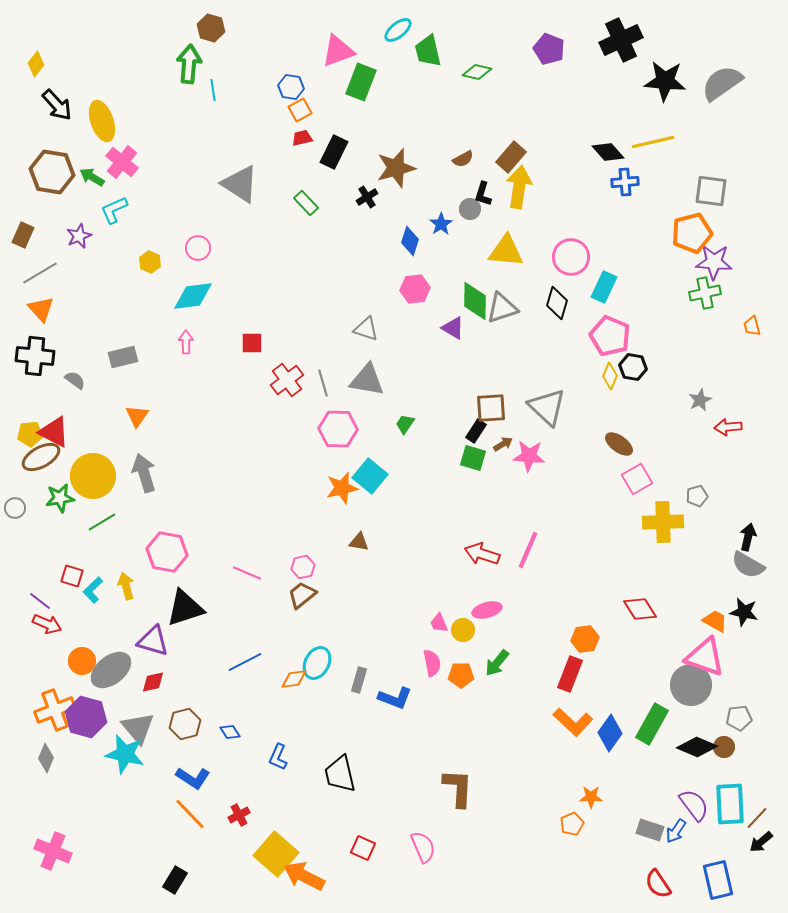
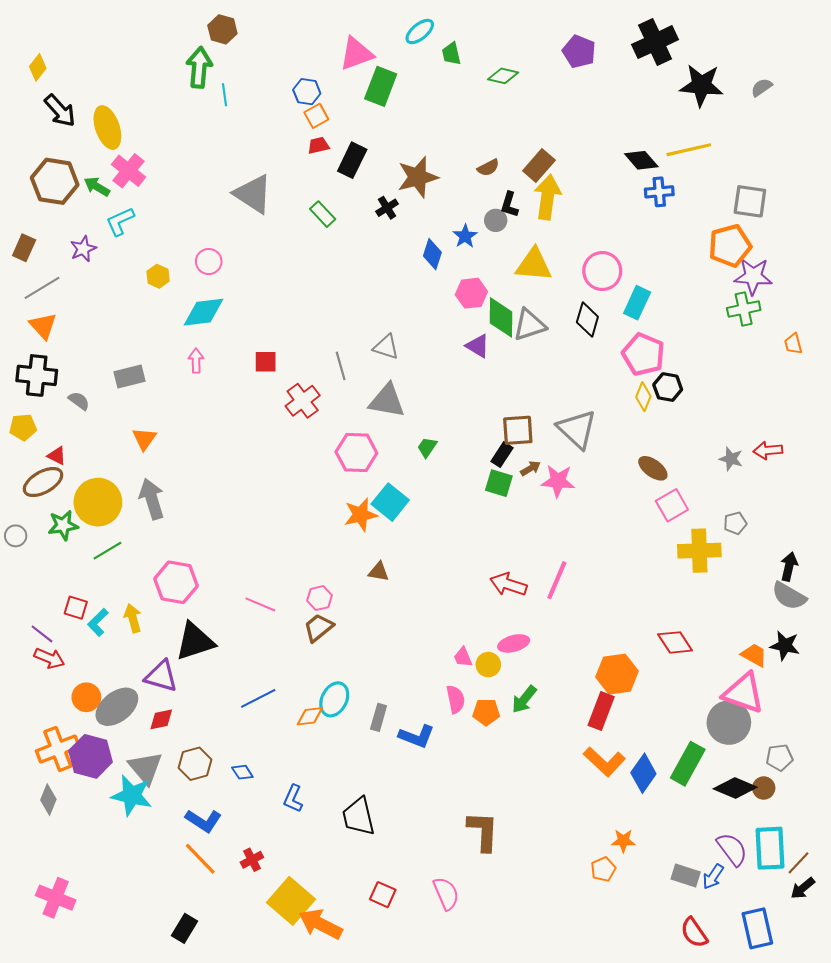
green trapezoid: (428, 51) -> (451, 54), size x0.7
gray semicircle: (722, 83) -> (762, 87), size x0.5
pink hexagon: (415, 289) -> (471, 293), moved
gray line: (323, 383) -> (341, 366), moved
gray star: (700, 400) -> (731, 459), moved, turned -30
red triangle: (54, 432) -> (57, 456), size x0.6
yellow pentagon: (30, 434) -> (23, 427), moved
orange hexagon: (585, 639) -> (617, 674), size x1.4

